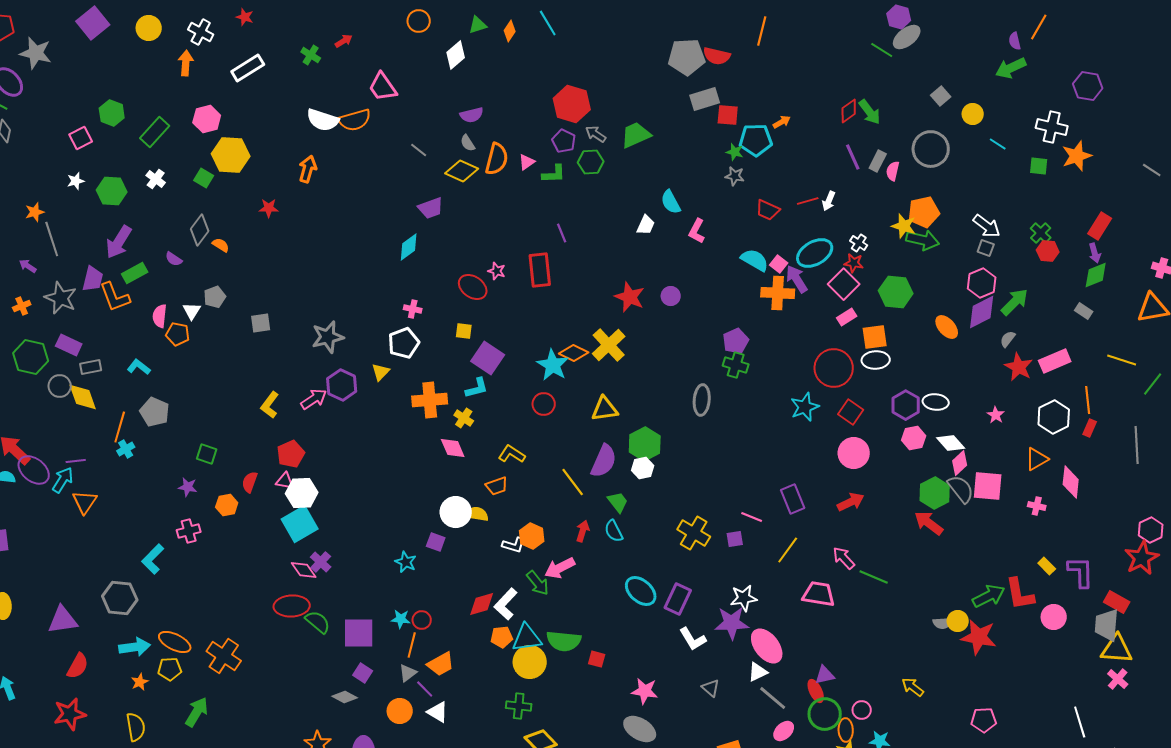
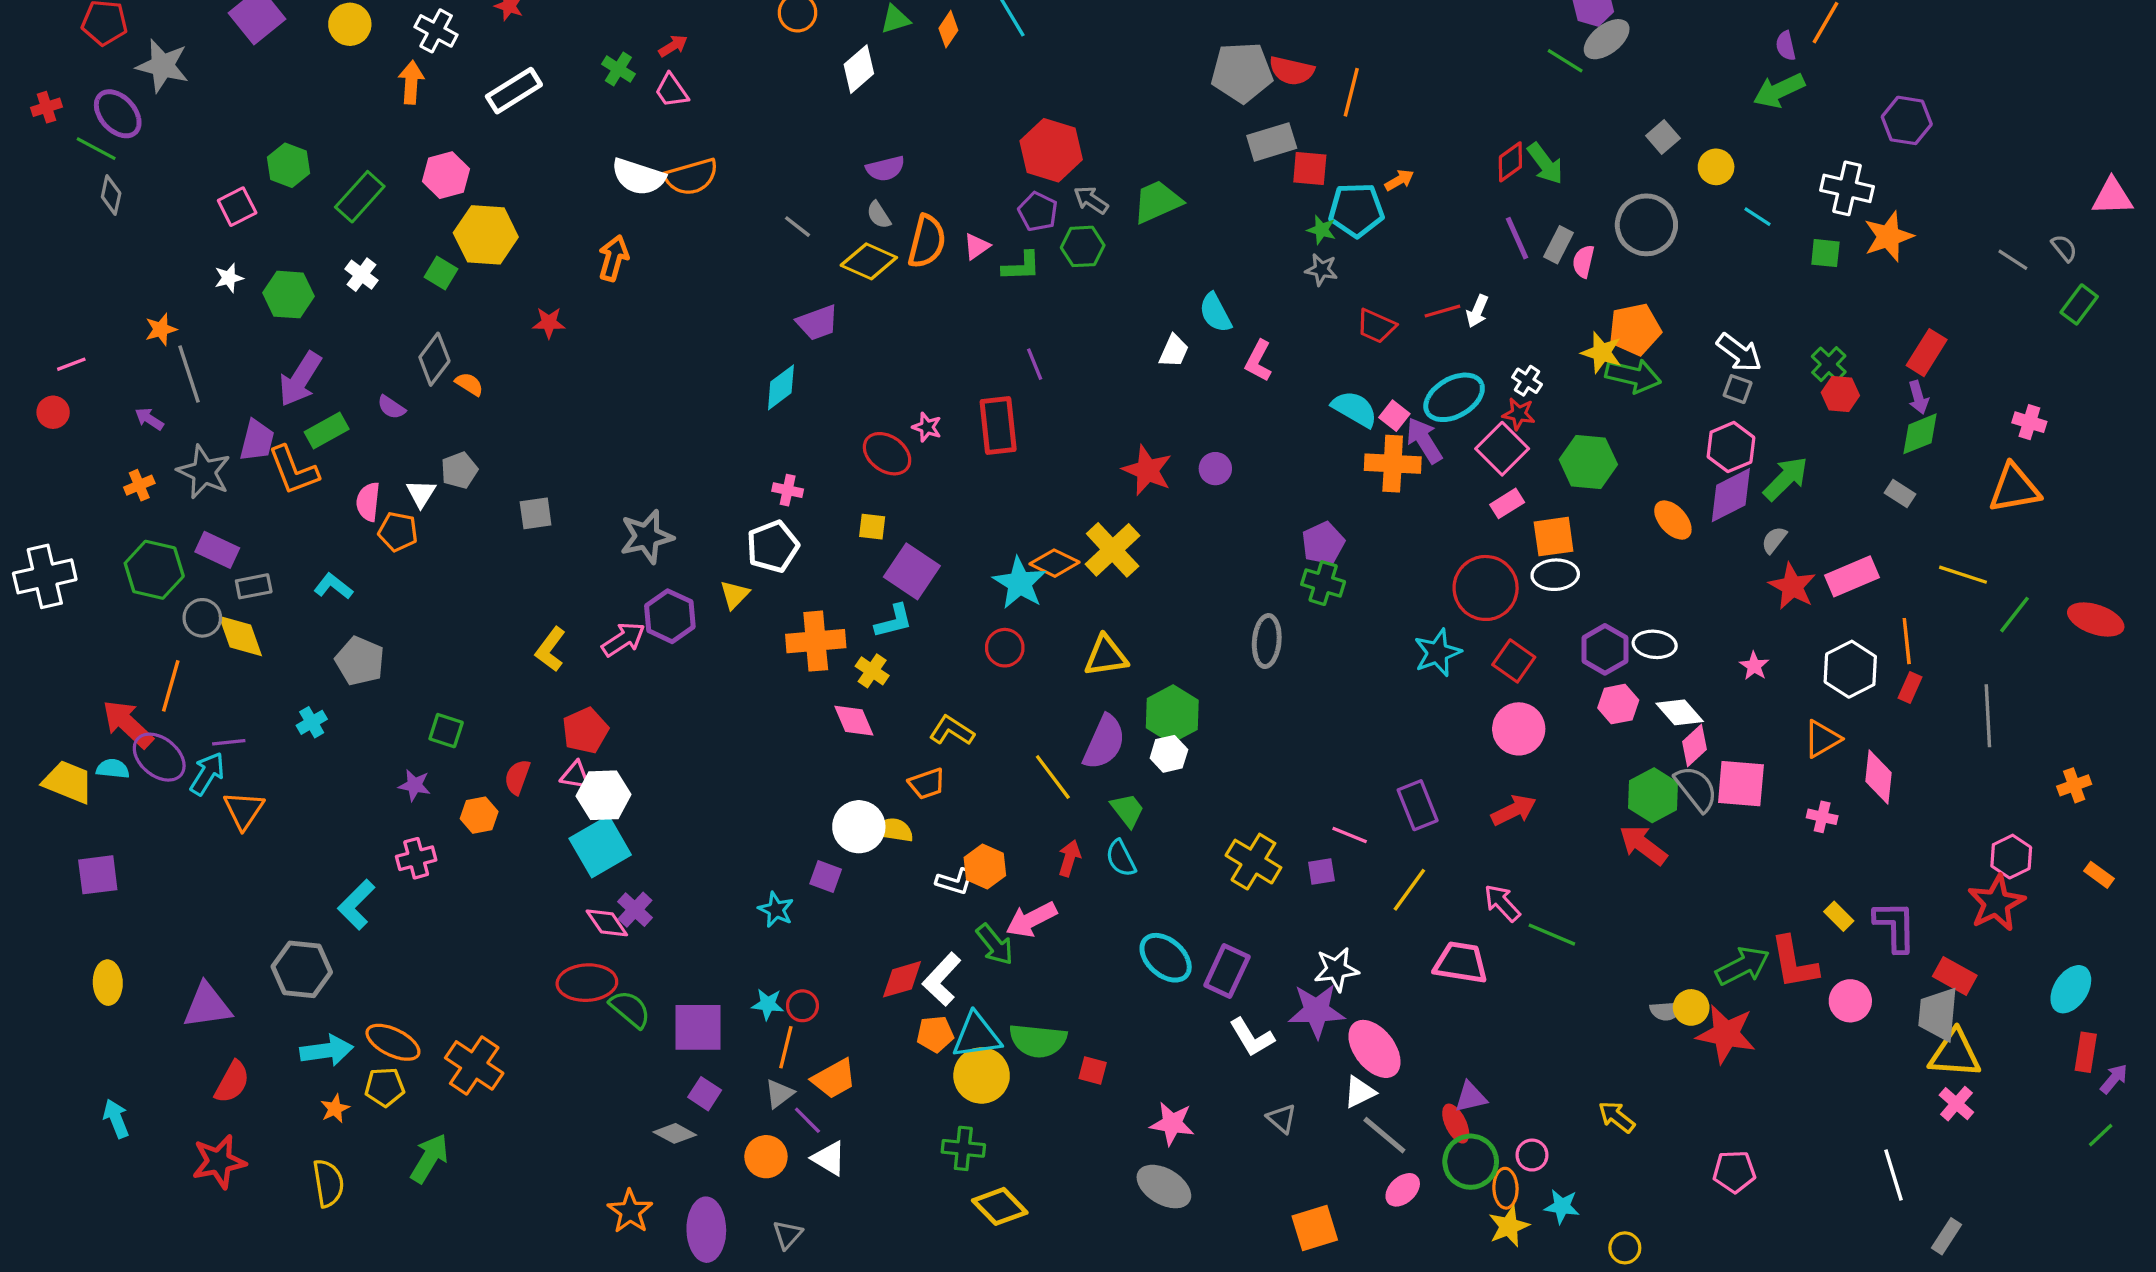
orange line: (762, 31) -> (1351, 92), moved
pink trapezoid: (383, 87) -> (671, 91), moved, size x0.7
orange line: (120, 427) -> (171, 686), moved

